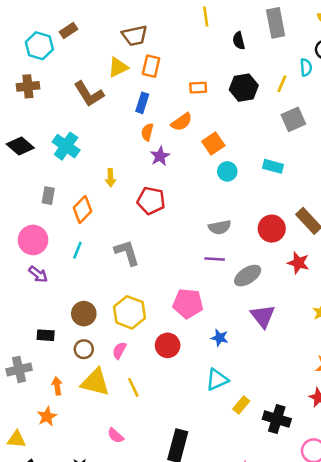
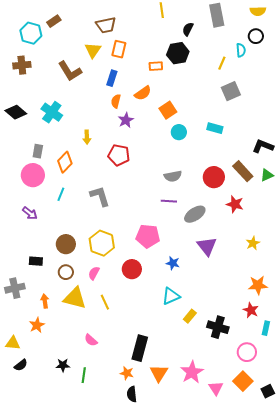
black semicircle: (239, 41) -> (188, 29), turned 40
yellow triangle: (118, 67) -> (93, 50), turned -30
black hexagon: (244, 88) -> (178, 53), moved
pink circle: (33, 240) -> (33, 175), moved

